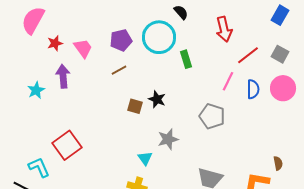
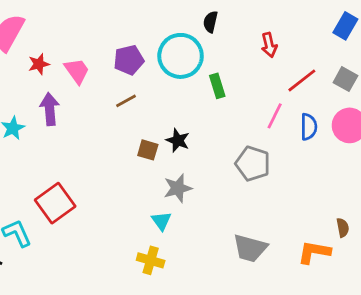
black semicircle: (181, 12) -> (211, 22), turned -126
red arrow: (224, 29) -> (269, 45), size x0.7
gray star: (168, 139) -> (178, 188), moved

